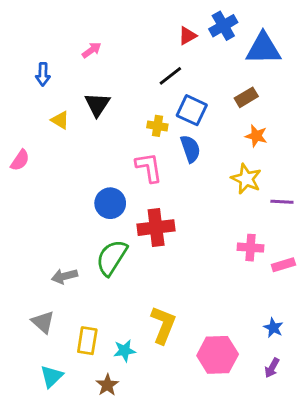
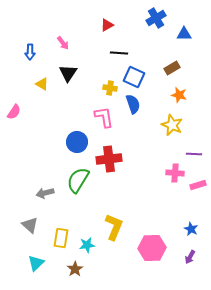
red triangle: (188, 36) -> (107, 25), moved
blue triangle: (263, 49) -> (184, 34), size x0.6
pink arrow: (92, 50) -> (63, 43), moved, turned 88
black line: (170, 76) -> (119, 53), turned 42
purple line: (282, 202) -> (194, 154), moved

